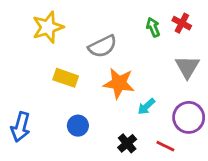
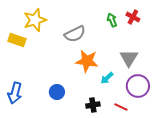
gray triangle: (187, 67) -> (129, 58), moved
yellow rectangle: (66, 78) -> (17, 40), moved
black cross: (127, 143) -> (93, 105), turned 32

